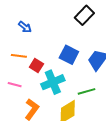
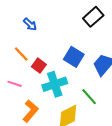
orange line: (19, 56) -> (21, 54), turned 35
green line: (86, 91) -> (89, 97), turned 60

